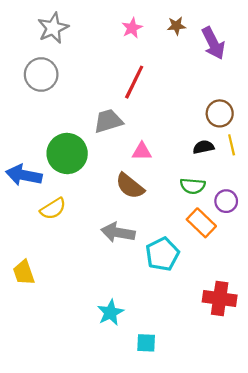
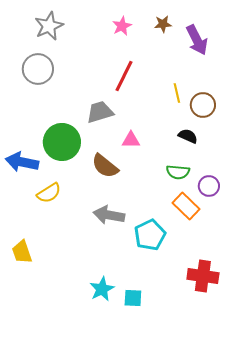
yellow line: (232, 145) -> (177, 93), moved
black semicircle: (203, 147) -> (188, 136), turned 36
brown semicircle: (130, 186) -> (105, 166), moved
cyan square: (146, 343) -> (133, 298), moved

